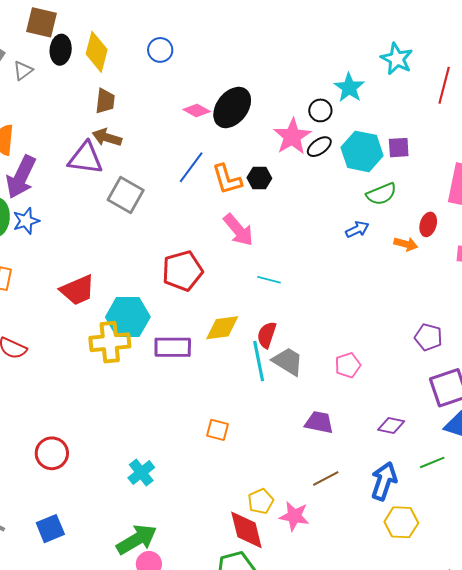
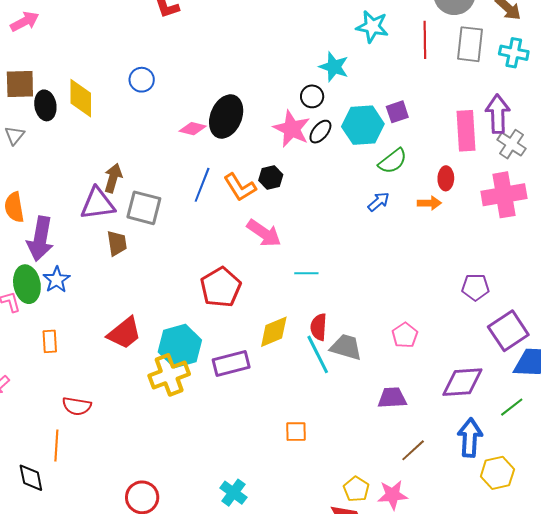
brown trapezoid: (105, 101) -> (117, 243), moved
brown arrow: (107, 138) -> (113, 178), turned 104
gray square: (126, 195) -> (144, 208), moved
purple diamond: (391, 426) -> (462, 382), size x1.6

